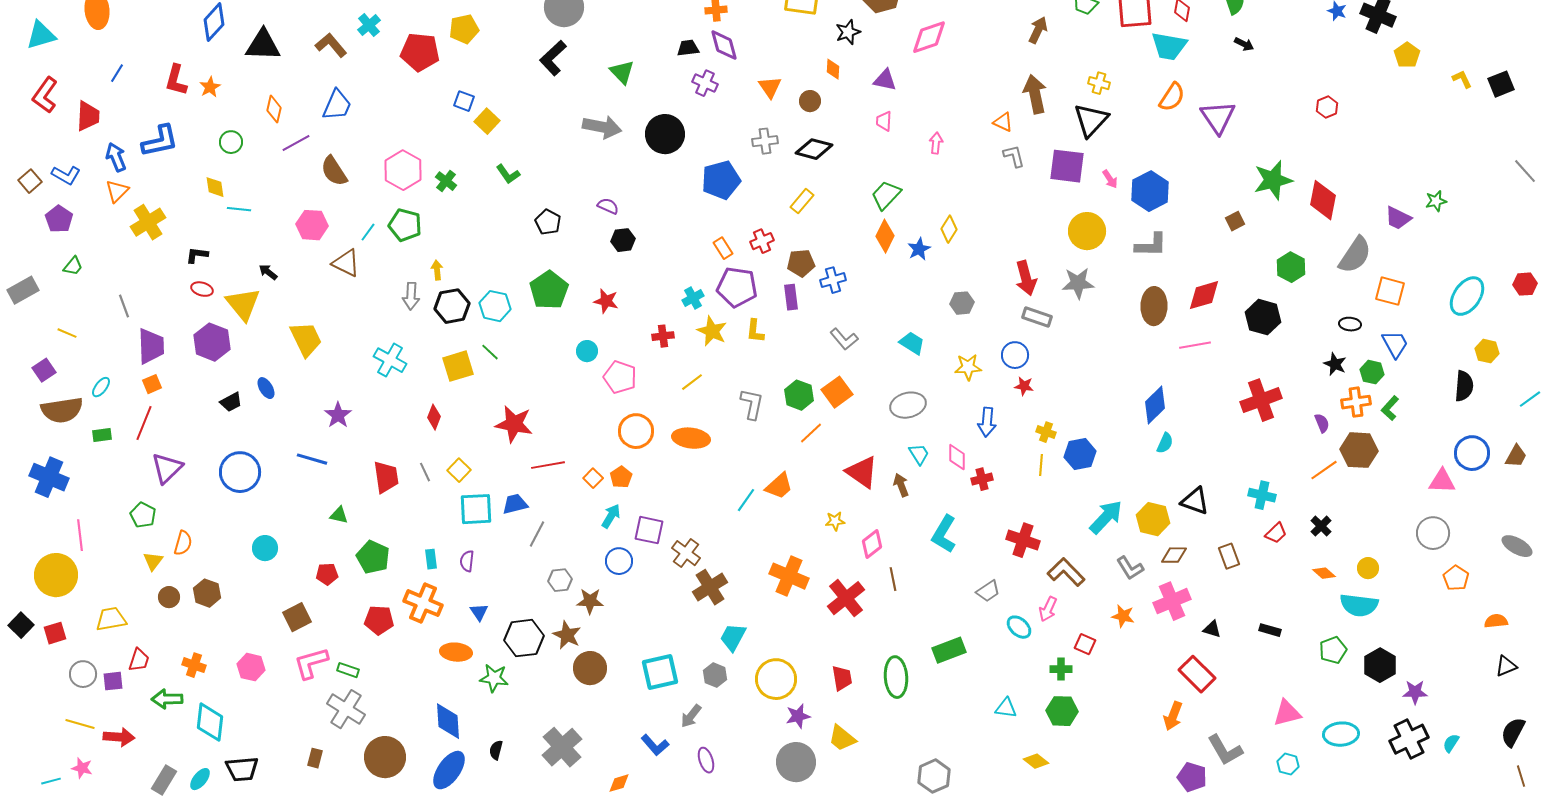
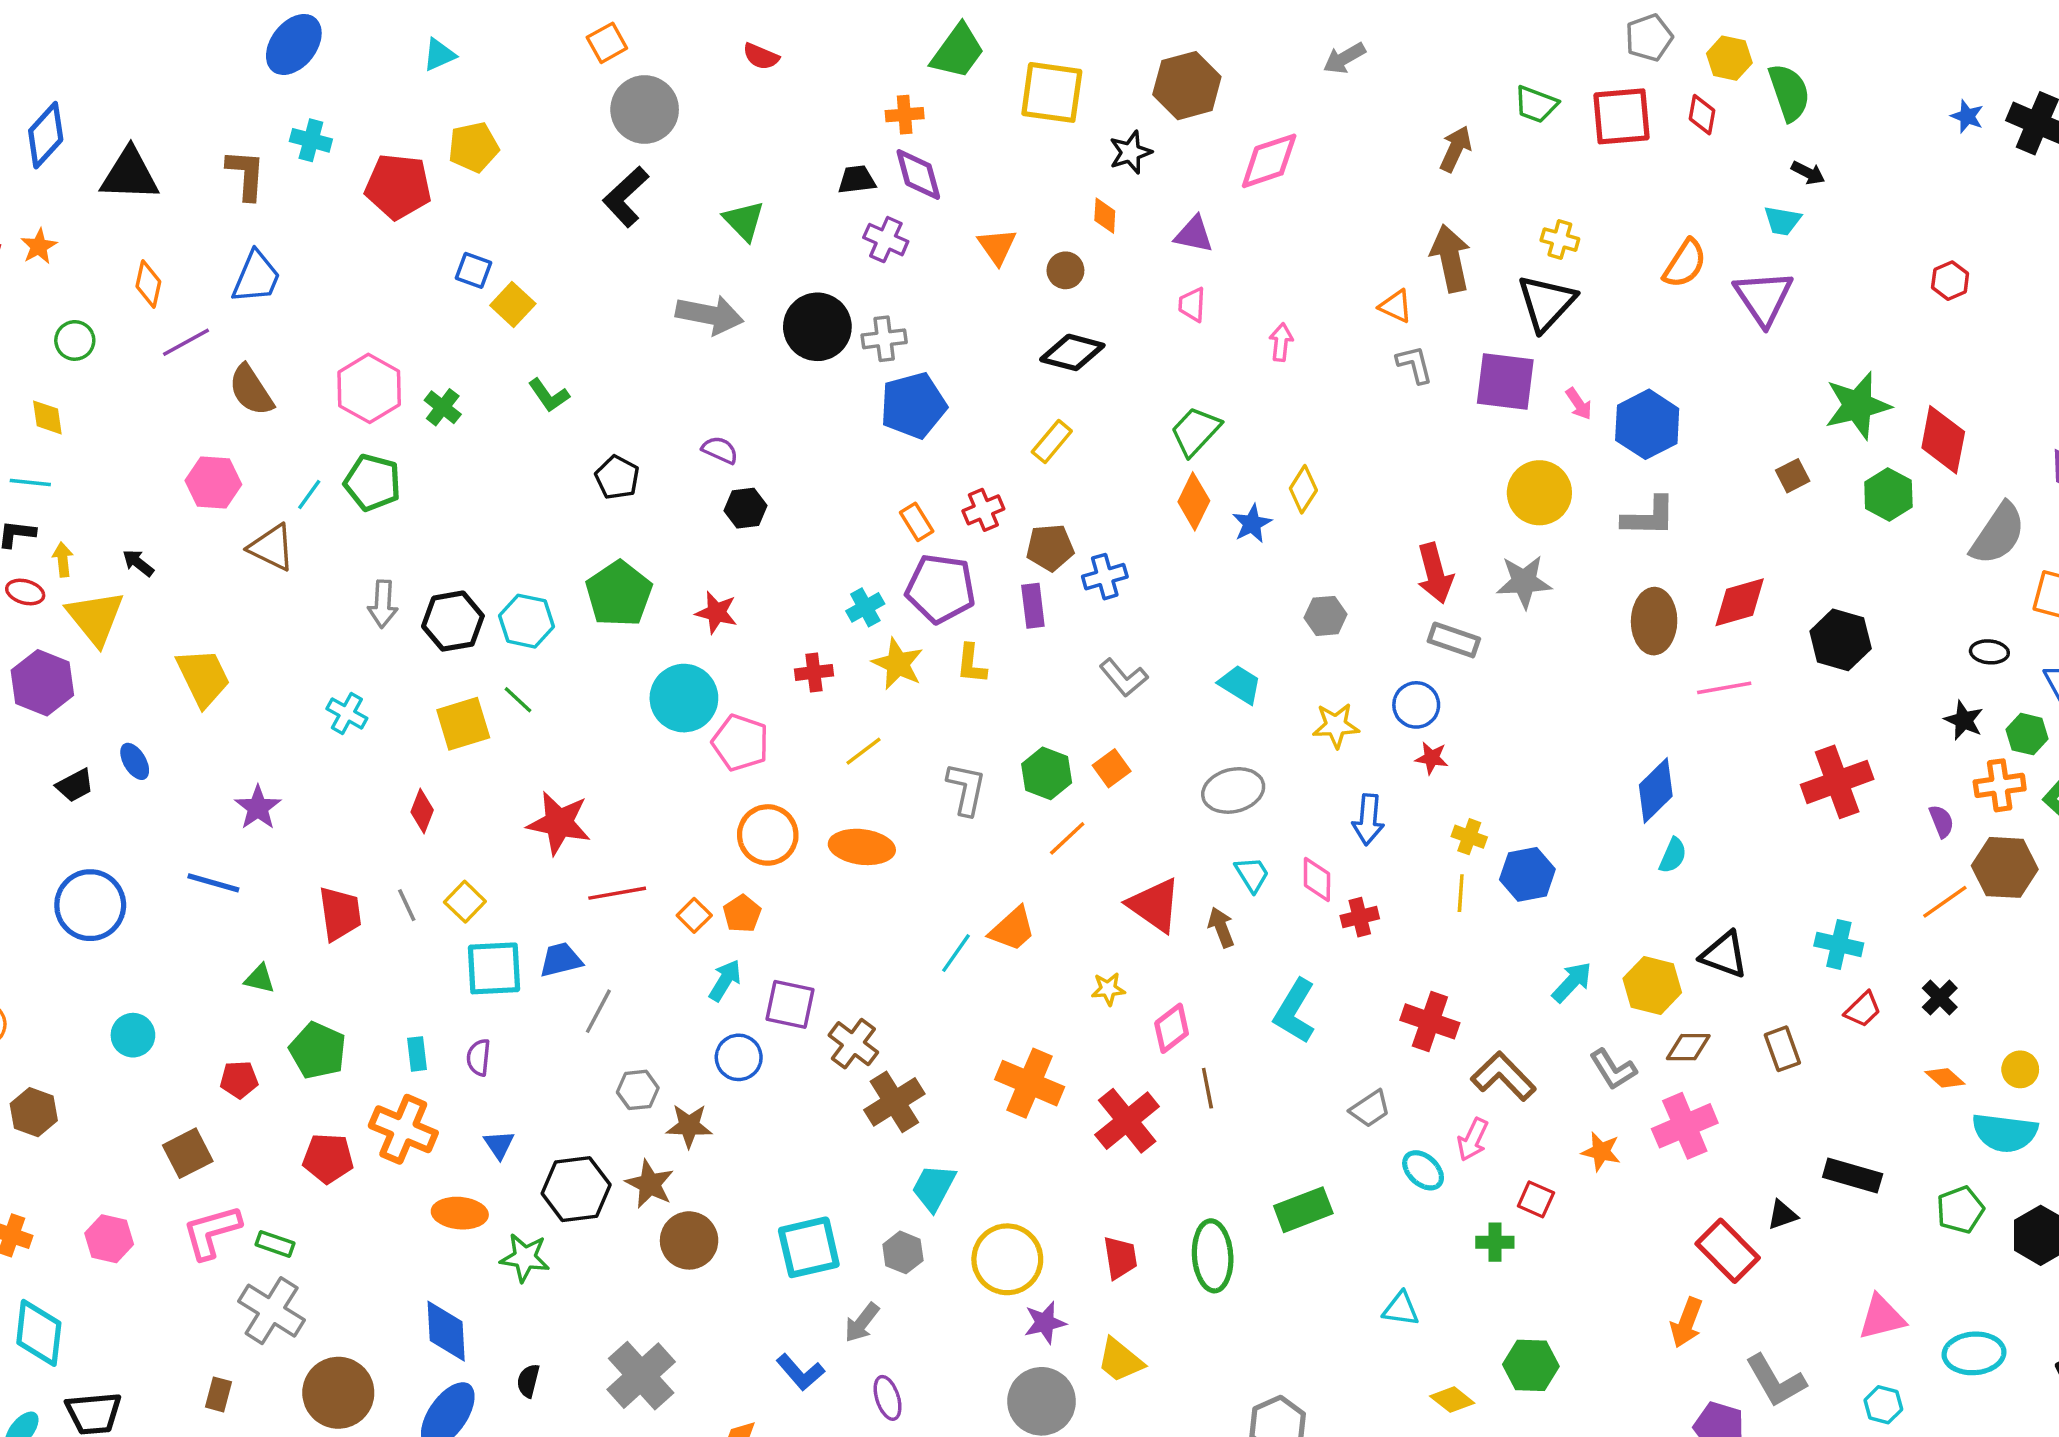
cyan cross: (369, 25) -> (311, 140), turned -35
brown L-shape: (331, 45) -> (246, 175), turned 44
cyan trapezoid: (1169, 46) -> (1782, 221), moved, size x0.6
gray cross: (765, 141) -> (884, 339), moved
cyan line: (239, 209) -> (30, 483), moved
green hexagon: (1291, 267) -> (1888, 494), moved
yellow arrow: (437, 270) -> (63, 559), moved
cyan circle: (587, 351) -> (684, 698), size x1.8
cyan cross: (390, 360) -> (347, 713), size x0.7
orange square: (837, 392) -> (1112, 768), size x0.7
cyan arrow: (1106, 517) -> (1572, 982), size x0.7
black triangle: (1212, 629) -> (1782, 1215), moved, turned -36
black rectangle: (1270, 630) -> (1853, 1175), size x1.5
green hexagon: (1062, 711) -> (1531, 1365), moved

